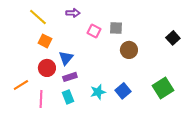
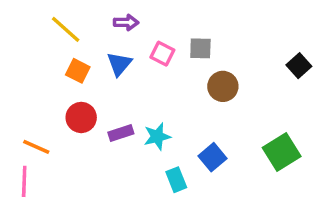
blue triangle: (66, 58) -> (119, 64), moved
orange line: (21, 85) -> (36, 147), turned 56
cyan star: (98, 92) -> (157, 136), moved
cyan rectangle: (68, 97) -> (176, 180), moved
pink line: (41, 99) -> (24, 181), moved

